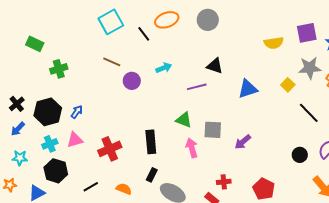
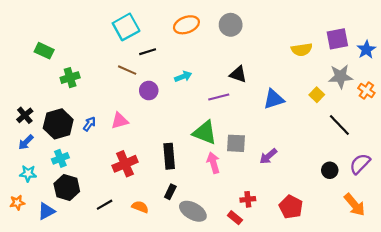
black line: (144, 34) -> (148, 52), moved, turned -70
green triangle: (184, 120) -> (205, 133), size x1.4
pink triangle: (75, 140) -> (120, 121), moved

